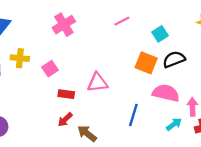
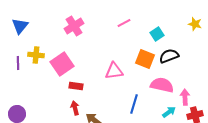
pink square: (50, 69) -> (62, 64), size x1.6
pink triangle: (97, 83) -> (114, 71), moved
red arrow: (65, 120) -> (75, 108), turned 120

